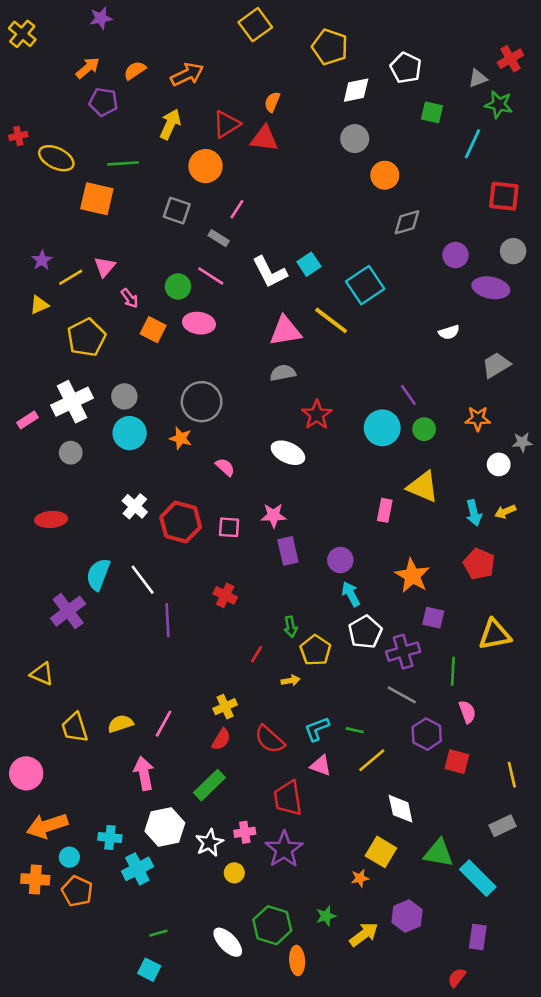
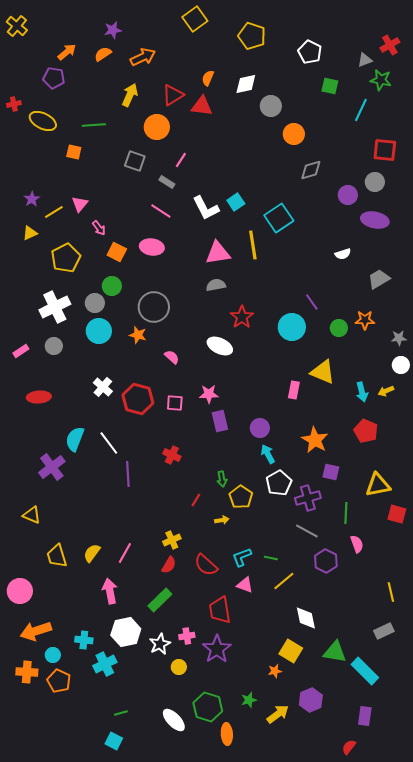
purple star: (101, 18) -> (113, 30), moved
white diamond: (356, 90) -> (246, 84), moved
purple pentagon: (103, 102) -> (54, 78), moved
orange square: (97, 199) -> (74, 152), size x0.6
gray circle: (513, 251) -> (375, 182), moved
green circle: (178, 286) -> (112, 286), moved
yellow line: (331, 320) -> (253, 245), turned 44
pink rectangle: (27, 420) -> (21, 351), moved
green circle: (424, 429) -> (339, 328), moved
white circle: (499, 464) -> (401, 365), moved
yellow semicircle: (120, 724) -> (92, 553), turned -36
red square: (457, 762) -> (397, 514), moved

